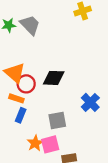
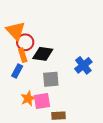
black diamond: (54, 78) -> (43, 54), moved
orange rectangle: (16, 98) -> (23, 55), moved, turned 48

